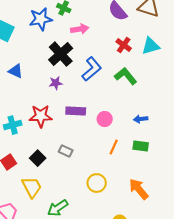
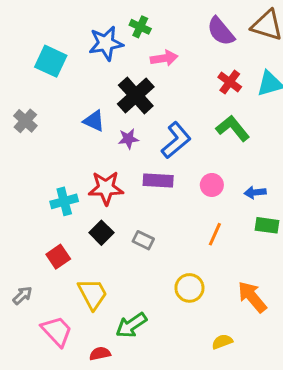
blue L-shape: (92, 69) -> (176, 140), moved
blue triangle: (16, 71) -> (94, 121), moved
pink circle: (105, 119) -> (212, 185), moved
green rectangle: (141, 146) -> (267, 225), moved
black square: (38, 158) -> (101, 233), moved

